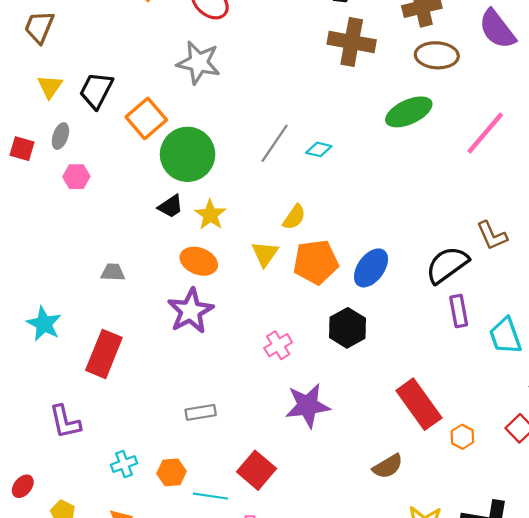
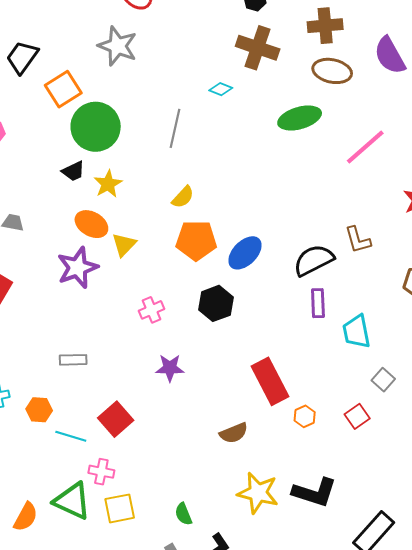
gray line: (275, 143) -> (175, 128), turned -30
cyan diamond: (319, 149) -> (221, 89), moved
yellow triangle: (265, 254) -> (124, 245), moved
purple star: (308, 406) -> (170, 368), size x0.7

